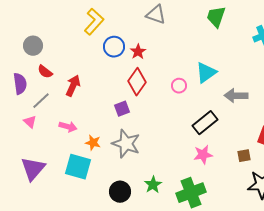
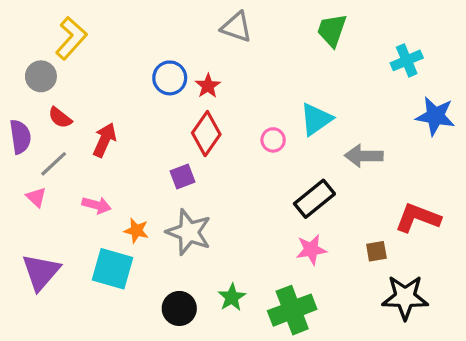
yellow L-shape: (94, 22) -> (71, 38), moved

